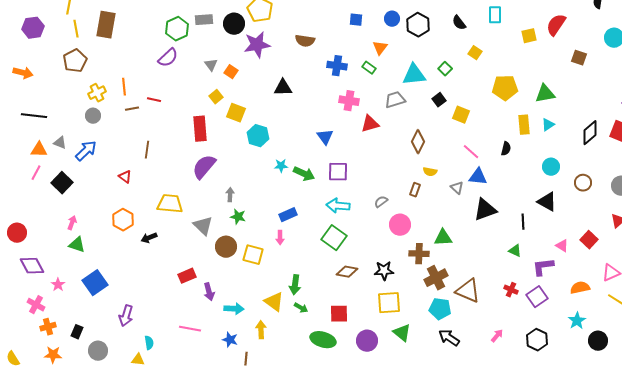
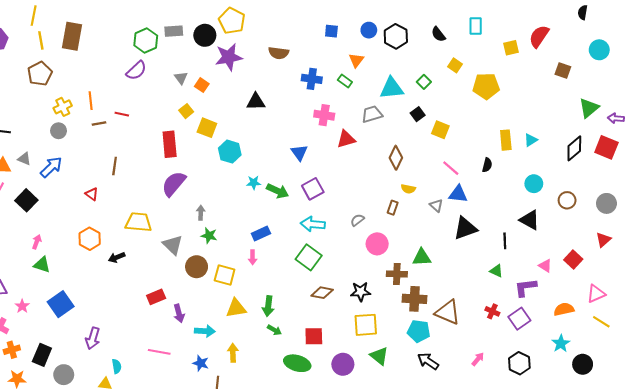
yellow pentagon: (505, 88) -> (486, 86), moved
green triangle: (545, 94) -> (589, 108), moved, turned -30
purple square: (338, 172) -> (313, 189), turned -30
brown cross: (436, 278) -> (414, 299), turned 30
yellow triangle: (274, 302) -> (236, 308), moved, turned -45
black rectangle: (77, 332) -> (42, 355), size x1.5

